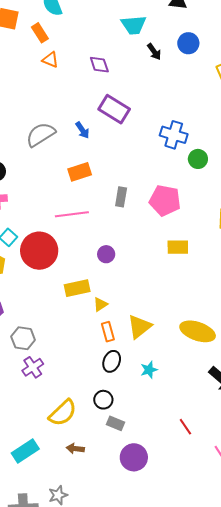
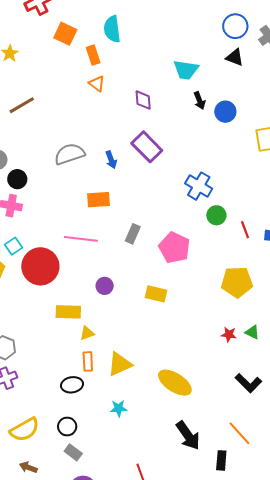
blue circle: (188, 43) -> (225, 112), moved
yellow rectangle: (178, 247) -> (156, 294), moved
black ellipse: (112, 361) -> (72, 385), moved, turned 45

